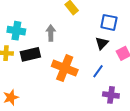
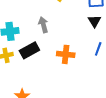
orange cross: (65, 68) -> (66, 54), size x0.7

